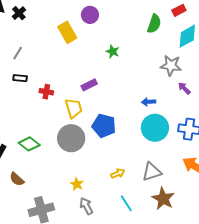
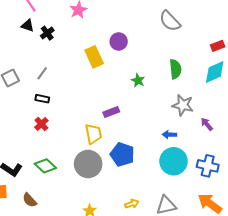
red rectangle: (179, 10) -> (218, 46), moved
green semicircle: (154, 24) -> (175, 69), moved, turned -30
gray star: (171, 65) -> (183, 105), moved
red cross: (46, 92) -> (41, 124), moved, turned 32

